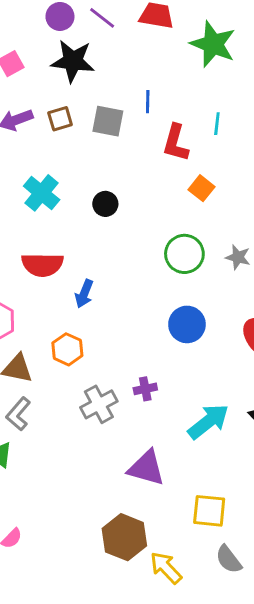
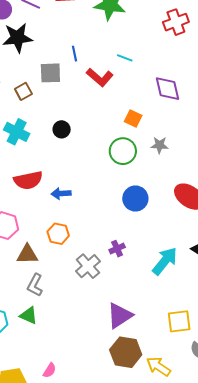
brown square: (60, 119) -> (23, 91), moved
cyan line: (217, 124) -> (125, 58), turned -63
red L-shape: (176, 143) -> (100, 77), turned -52
orange square: (202, 188) -> (133, 119), moved
blue arrow: (84, 294) -> (61, 194), turned 78
purple triangle: (146, 468) -> (120, 316), moved, turned -36

